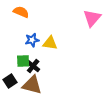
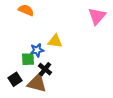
blue star: (32, 40) -> (37, 50), moved
black cross: (33, 66) -> (45, 69), moved

